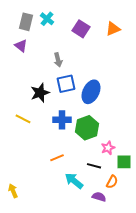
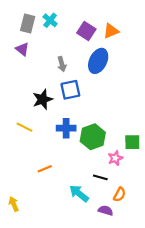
orange triangle: (113, 29) -> (111, 31), moved
blue ellipse: (91, 92) -> (98, 61), moved
orange line: (57, 158) -> (45, 169), moved
green square: (124, 162) -> (132, 142), moved

